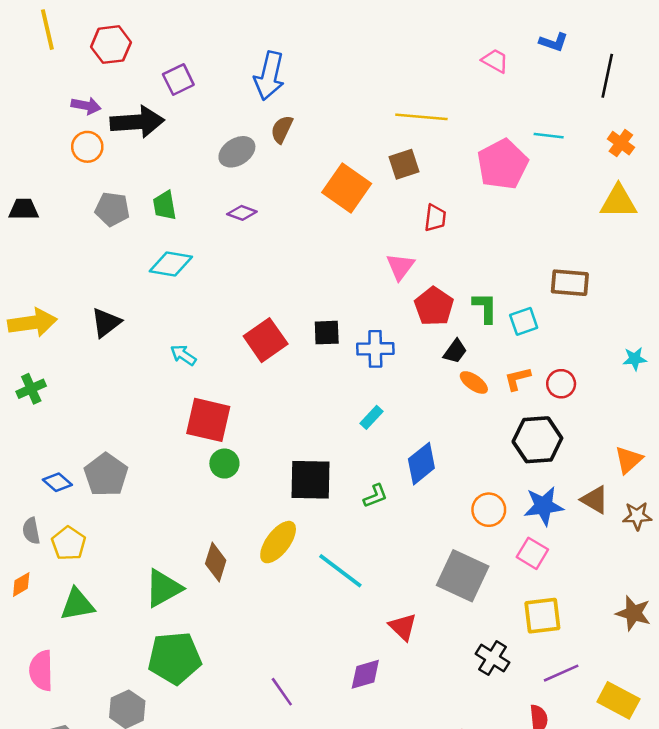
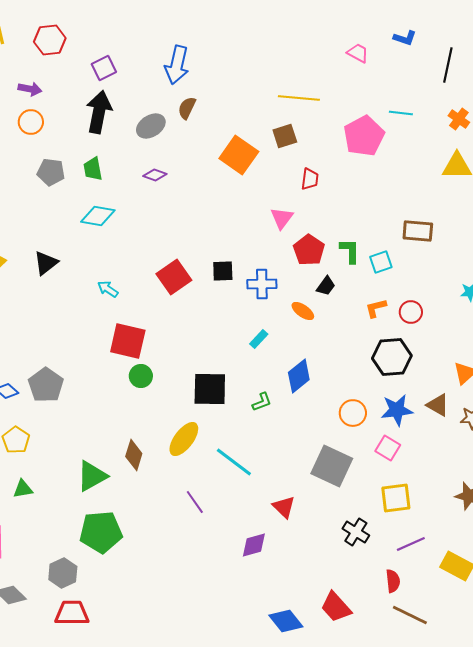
black arrow: (137, 122) -> (99, 112), moved, turned -75
orange ellipse: (474, 382) -> (303, 311), moved
green triangle: (77, 604) -> (23, 489), size x0.7
purple line: (282, 692) -> (195, 502), moved

